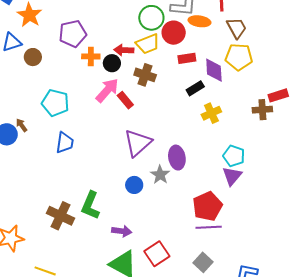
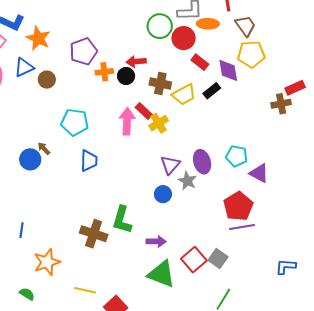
yellow trapezoid: (148, 44) -> (184, 94), moved
red rectangle: (187, 58) -> (200, 62), turned 54
pink arrow: (107, 90) -> (127, 121), moved, turned -32
yellow cross: (211, 113) -> (159, 123), moved
purple triangle: (138, 143) -> (170, 165), moved, size x0.7
cyan pentagon: (234, 156) -> (237, 156), moved
purple triangle: (232, 176) -> (259, 173), turned -35
gray square: (203, 262) -> (218, 258), moved

